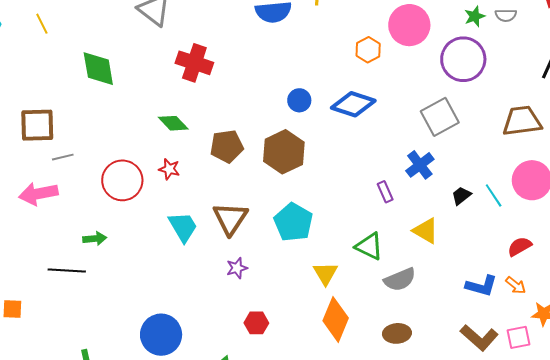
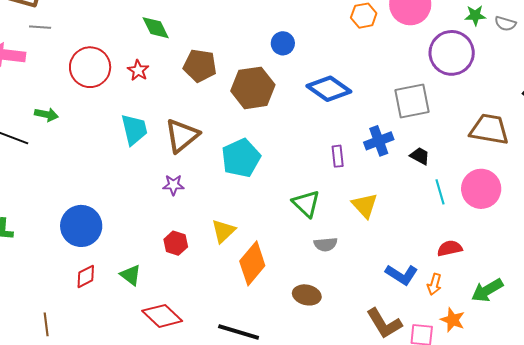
blue diamond: (353, 104) -> (329, 89), moved
black trapezoid: (461, 196) -> (420, 156), moved, turned 50
yellow triangle: (325, 273) -> (223, 231), moved
gray semicircle: (400, 280) -> (326, 244), size x0.7
orange arrow: (516, 285) -> (434, 284), turned 50

